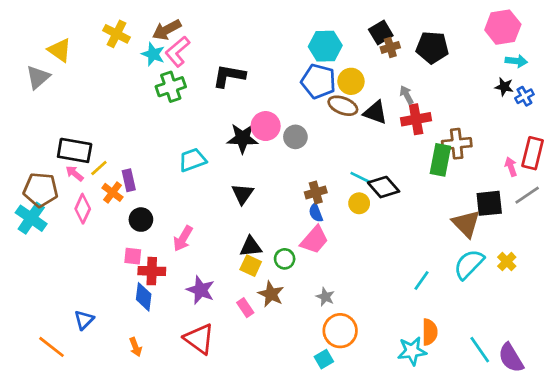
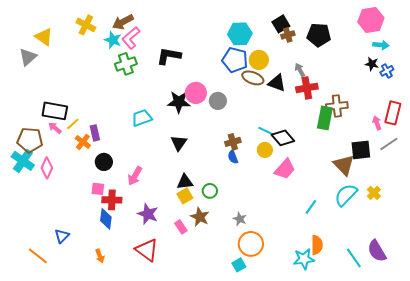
pink diamond: (83, 209) -> (47, 168), moved
pink trapezoid: (314, 240) -> (285, 169), moved
yellow square: (251, 266) -> (185, 196), turned 35
purple semicircle: (511, 358) -> (377, 251), moved

